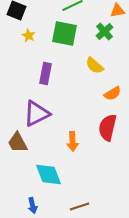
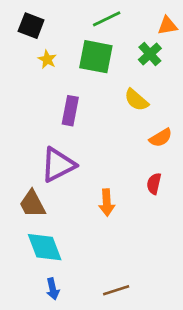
red semicircle: (108, 128) -> (154, 184), size x0.6
cyan diamond: (49, 174) -> (45, 247), moved

